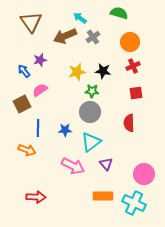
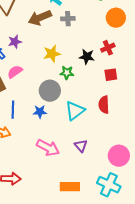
gray cross: (93, 37) -> (68, 19), turned 32
orange circle: (130, 42) -> (116, 18), moved
black star: (103, 71) -> (87, 57), moved
gray circle: (90, 112) -> (50, 91), moved
cyan triangle: (91, 142) -> (75, 111), moved
orange rectangle: (103, 196) -> (70, 187), moved

